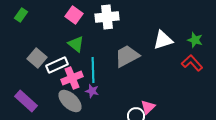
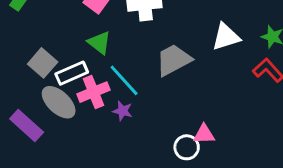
cyan line: (93, 70) -> (124, 80), turned -40
gray ellipse: (70, 101) -> (59, 102), moved
pink triangle: (148, 107) -> (204, 134), turned 42

